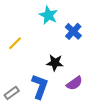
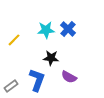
cyan star: (48, 15) -> (46, 30), moved, turned -30
purple semicircle: (74, 83) -> (69, 77), turned 63

